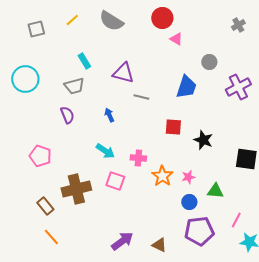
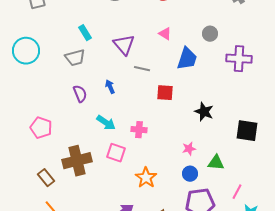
pink triangle: (176, 39) -> (165, 34), moved
purple triangle: (123, 73) -> (124, 45), turned 35
purple cross: (238, 87) -> (239, 59), turned 30
purple semicircle: (67, 115) -> (80, 94), moved
red square: (173, 127) -> (165, 93), moved
orange star: (162, 176) -> (146, 178), moved

